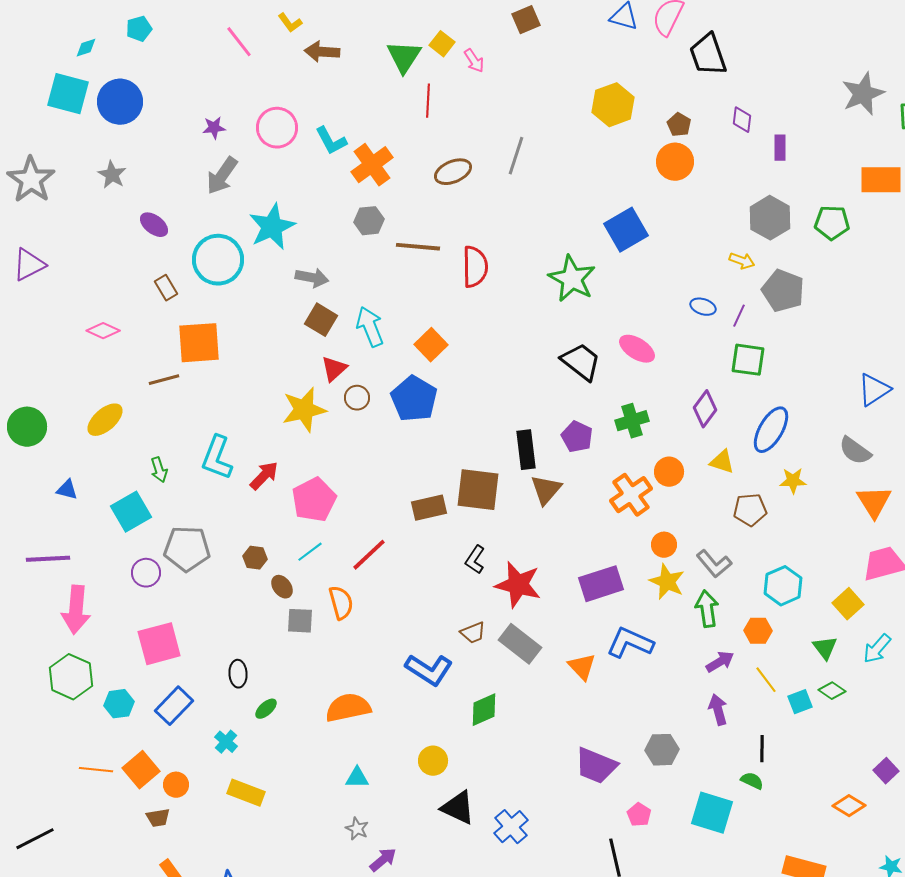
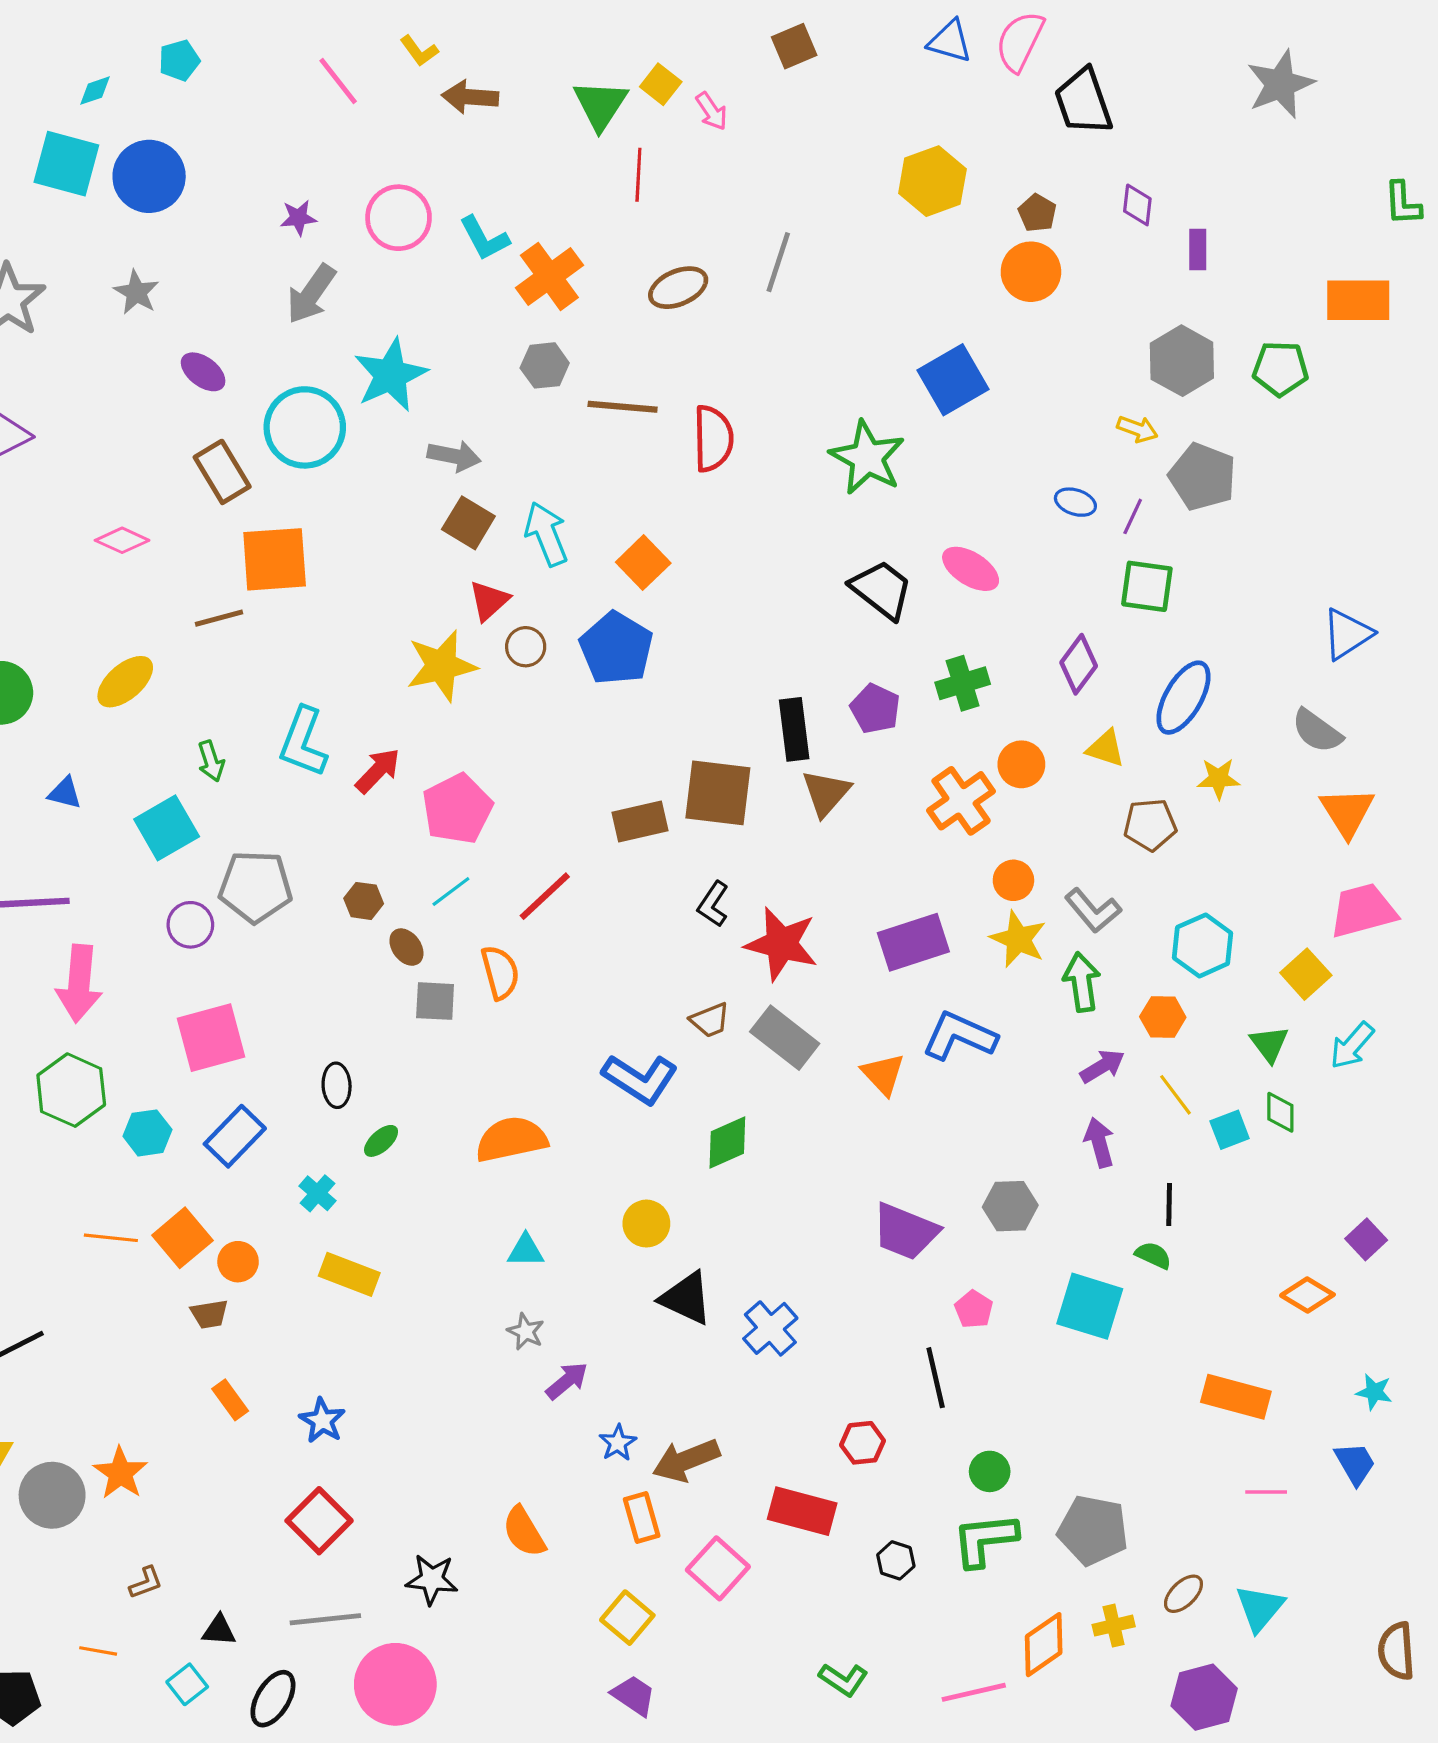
gray star: (863, 94) -> (1280, 84), moved
brown rectangle: (166, 288) -> (222, 472), size x1.5
green diamond: (832, 691) -> (1280, 1112), turned 56

